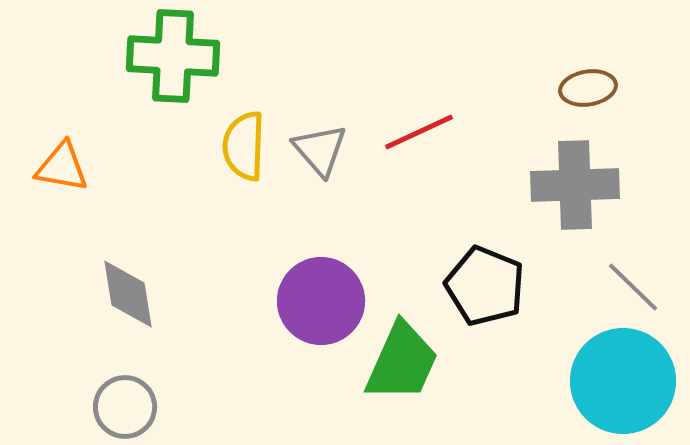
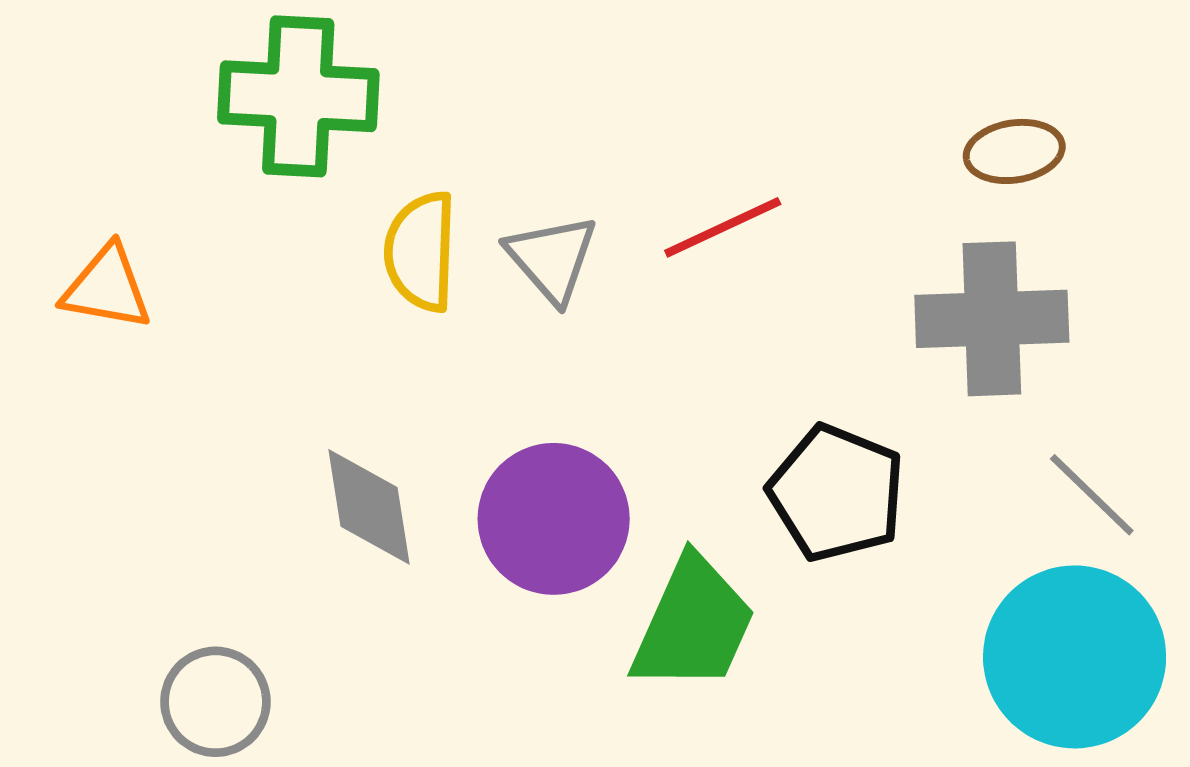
gray diamond: (128, 294) -> (369, 507), moved

